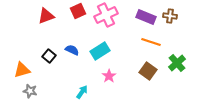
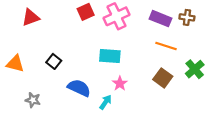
red triangle: (46, 16) -> (31, 17), moved
blue semicircle: (72, 50) -> (79, 88), moved, size x1.5
cyan rectangle: (100, 51) -> (110, 56), turned 36
orange triangle: (22, 70) -> (15, 64), moved, turned 30
cyan arrow: (82, 92) -> (105, 102), moved

